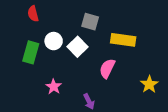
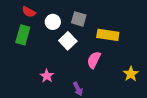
red semicircle: (33, 14) -> (29, 12), turned -48
white circle: (54, 41) -> (53, 22), moved
green rectangle: (31, 52) -> (23, 35), moved

